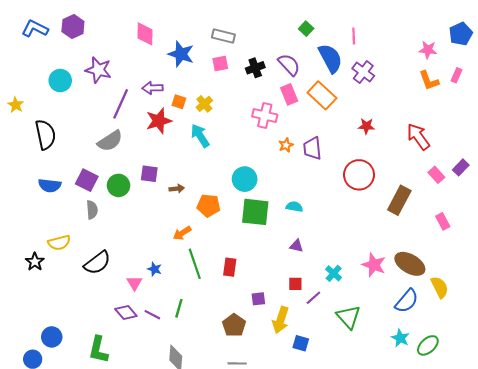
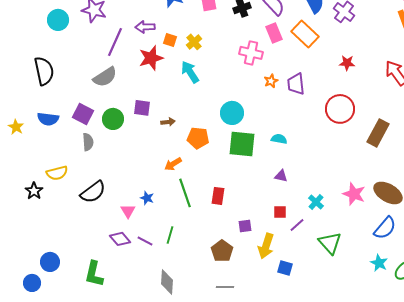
yellow star: (16, 105) -> (16, 127), moved

